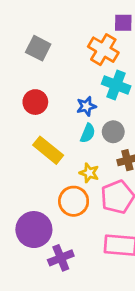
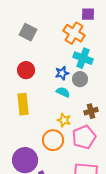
gray circle: (113, 132) -> (80, 79), moved
cyan semicircle: (88, 133) -> (63, 92), turned -88
yellow rectangle: (48, 150) -> (23, 104), moved, turned 45

